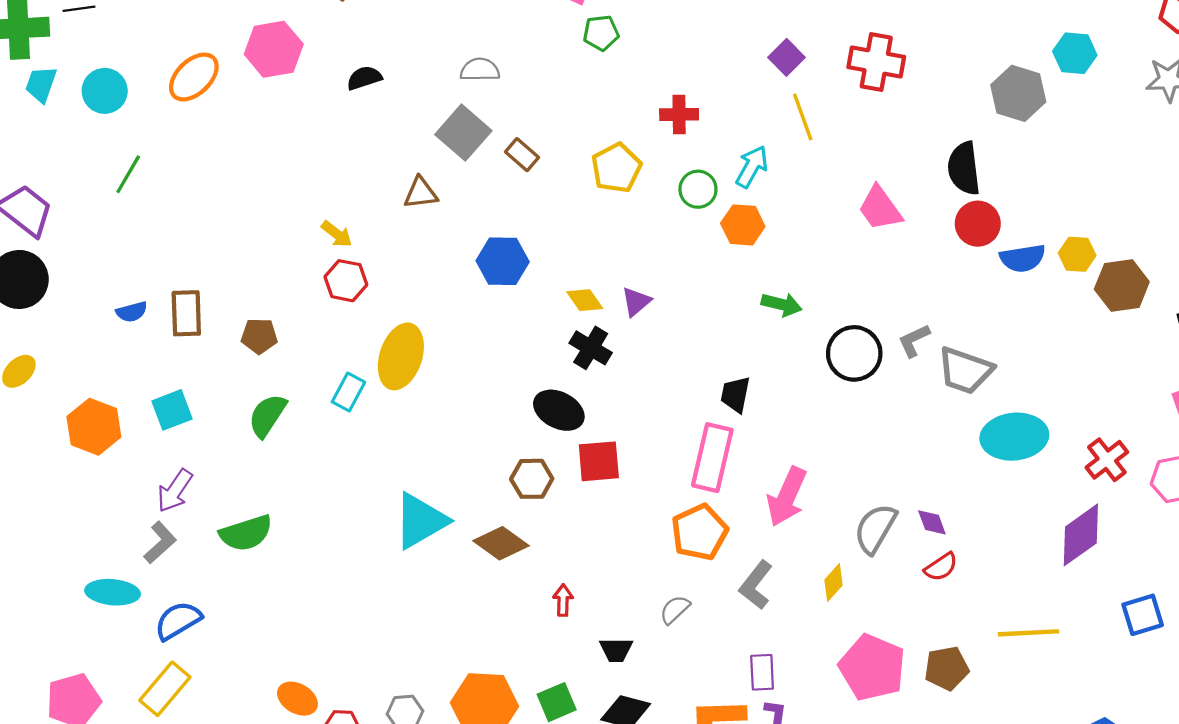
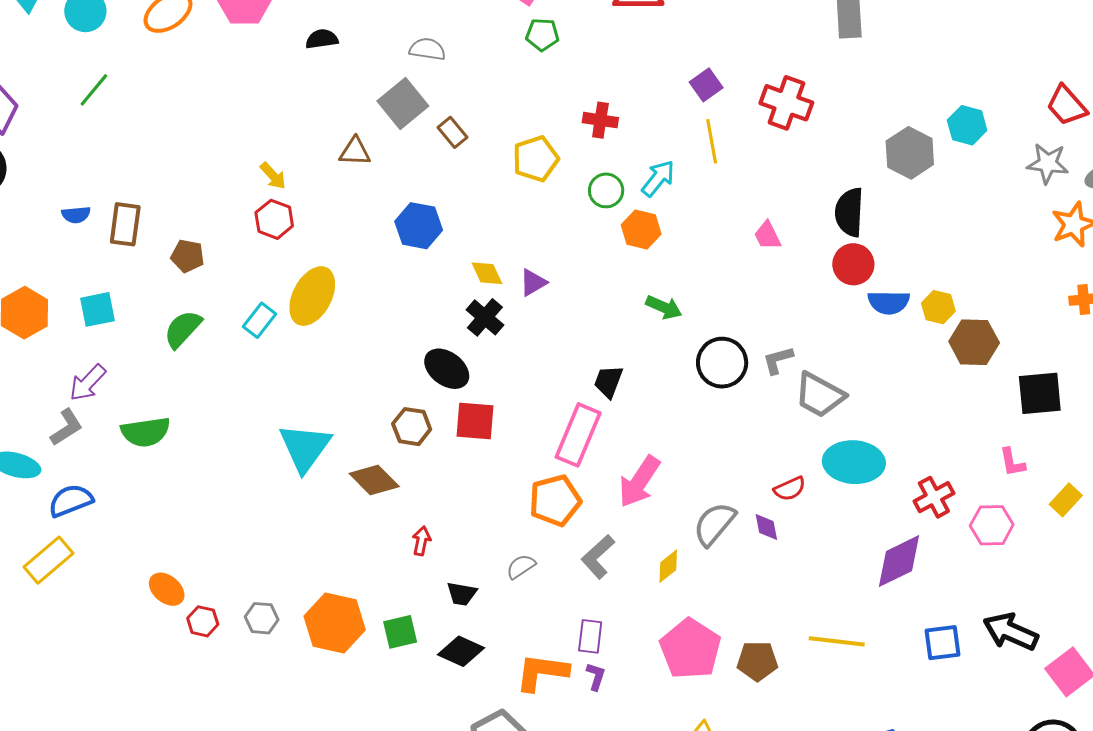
pink trapezoid: (880, 208) -> (767, 236), size x0.7
cyan triangle: (421, 521) -> (305, 447), turned -34
red semicircle: (941, 567) -> (790, 489), moved

